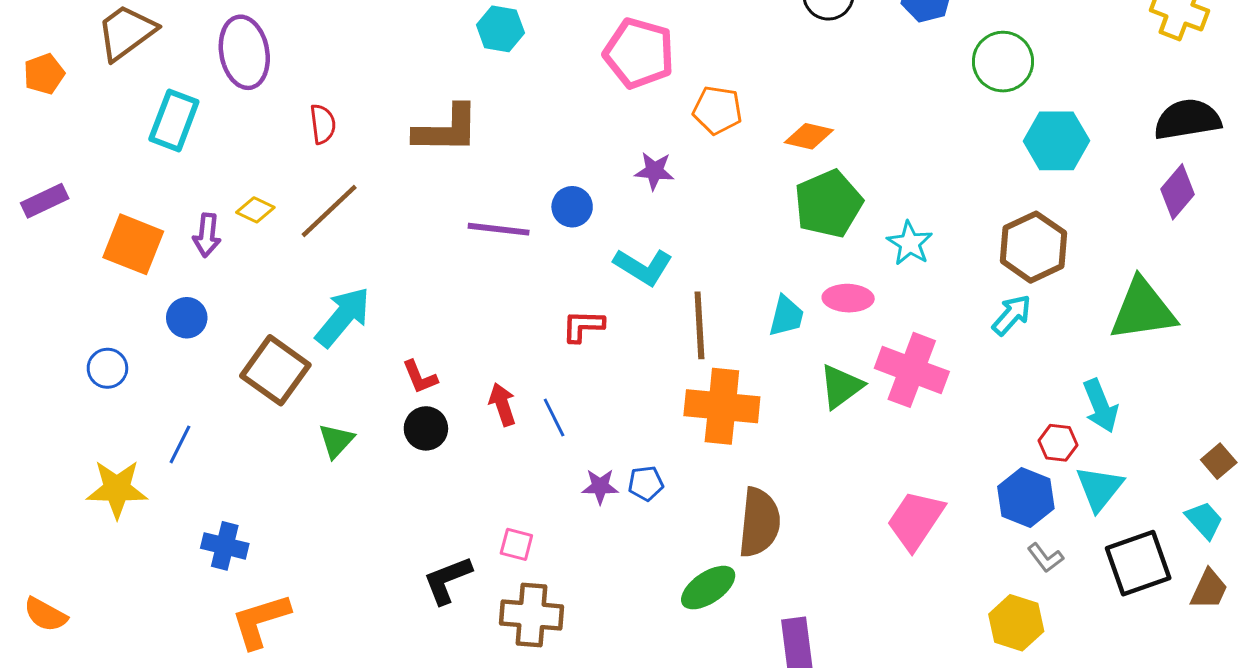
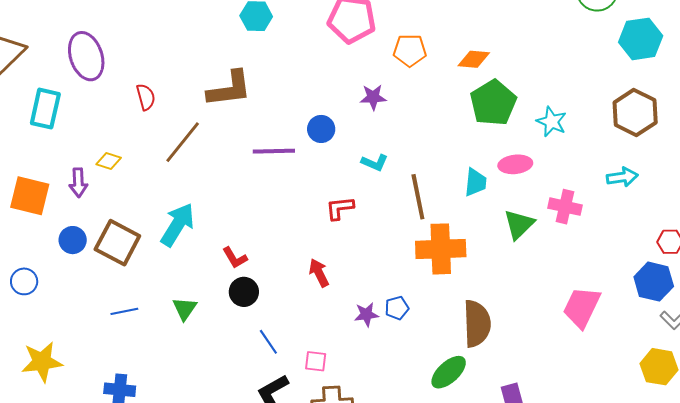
brown line: (329, 211) -> (183, 142), moved
cyan L-shape: (643, 267) -> (375, 163), size x0.7
cyan arrow: (1012, 315) -> (622, 177), moved, turned 48
brown square: (275, 370) -> (117, 243), moved
pink cross: (912, 370) -> (565, 207), size x0.7
red arrow: (502, 404) -> (319, 273), moved
blue line: (554, 417) -> (268, 342), moved
blue line: (180, 444) -> (124, 311), moved, turned 60

